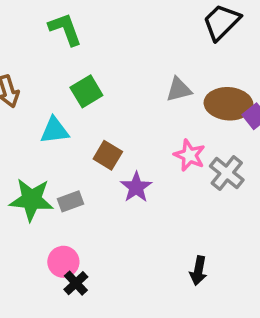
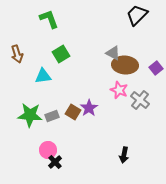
gray triangle: (179, 90) -> (113, 53), turned 42
brown ellipse: (229, 104) -> (125, 65), moved
brown square: (108, 155) -> (73, 112), moved

